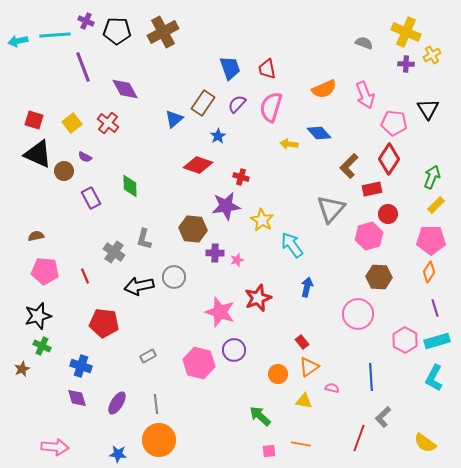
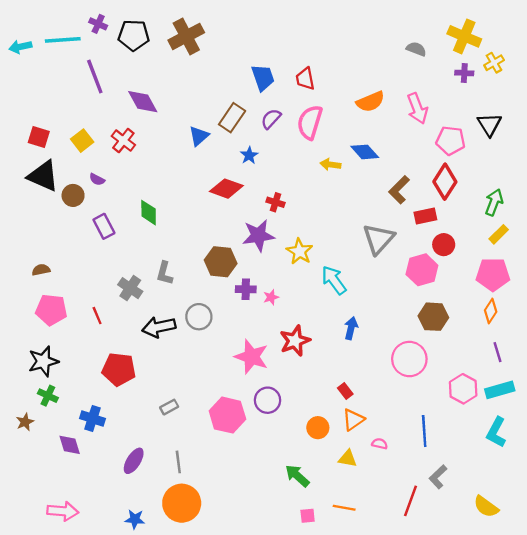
purple diamond: (77, 398) -> (70, 445), moved

